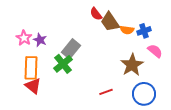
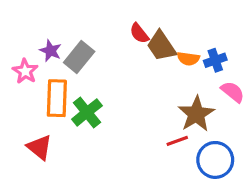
purple star: (40, 40) -> (51, 51), moved
gray rectangle: (71, 49) -> (79, 57), moved
orange rectangle: (31, 68) -> (57, 98), moved
red line: (106, 92) -> (177, 141), moved

